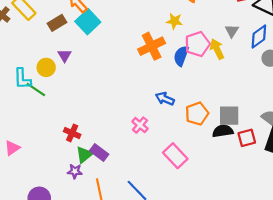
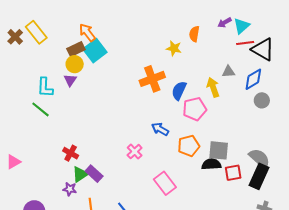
yellow star: (174, 21) -> (174, 48), moved
brown rectangle: (57, 23) -> (76, 49), moved
gray triangle: (232, 31) -> (228, 72), turned 48
pink pentagon: (197, 44) -> (195, 109), moved
yellow circle: (46, 67) -> (75, 64), moved
cyan L-shape: (22, 79) -> (45, 87), moved

